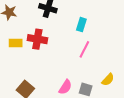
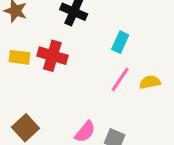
yellow semicircle: (108, 80) -> (150, 82), moved, turned -152

